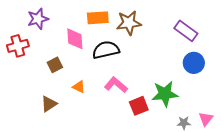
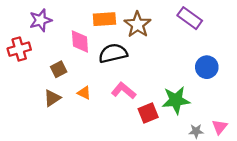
brown star: (129, 23) -> (137, 25), turned -30
purple rectangle: (186, 31) -> (190, 18), moved
brown triangle: (49, 104) -> (52, 98), moved

